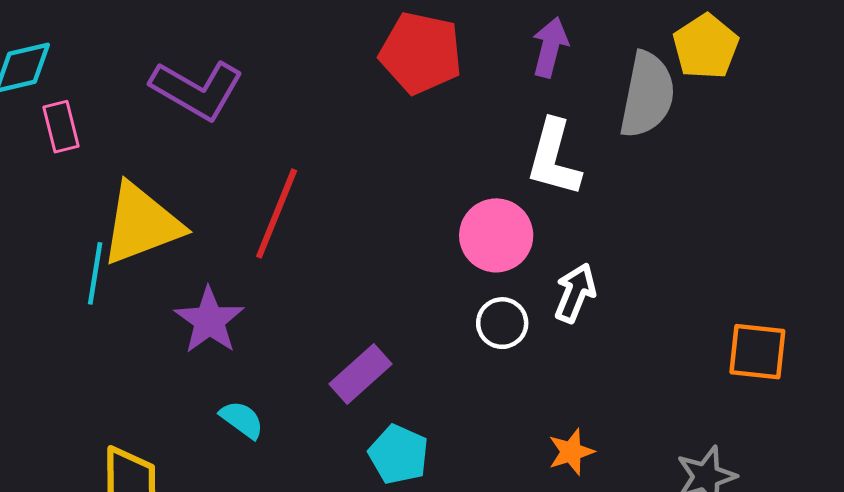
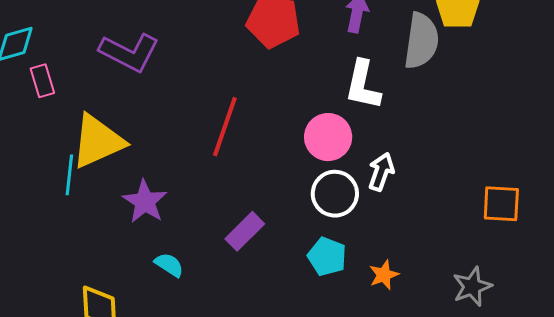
red line: (277, 213) -> (225, 127), moved
white circle: (502, 323) -> (335, 194), size x1.4
cyan pentagon: (399, 454) -> (327, 257), moved

